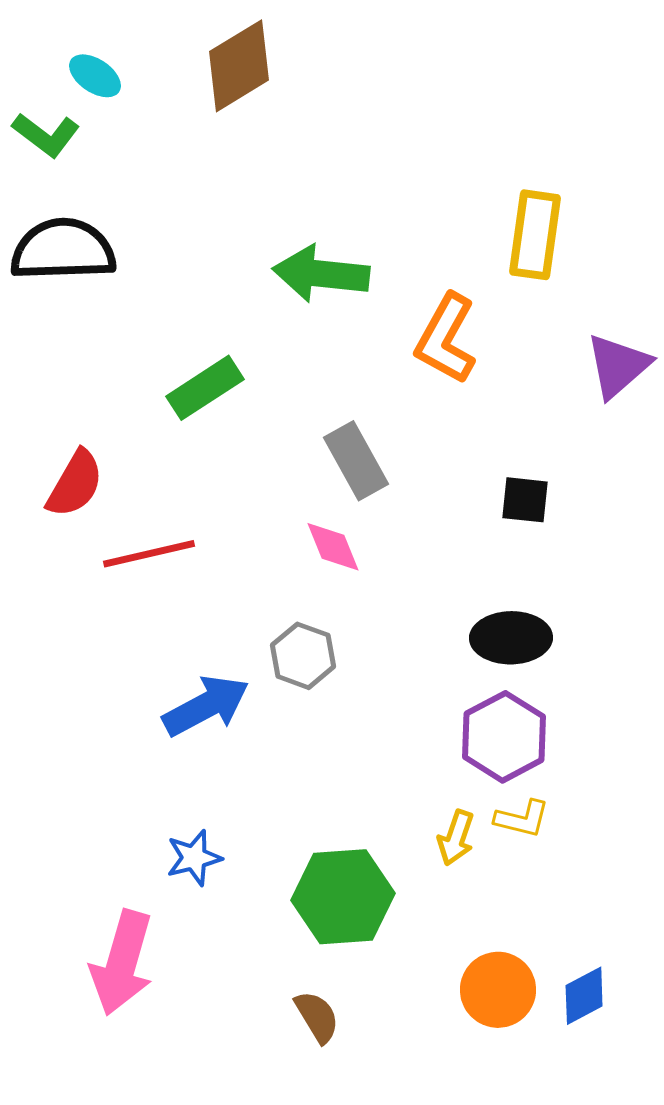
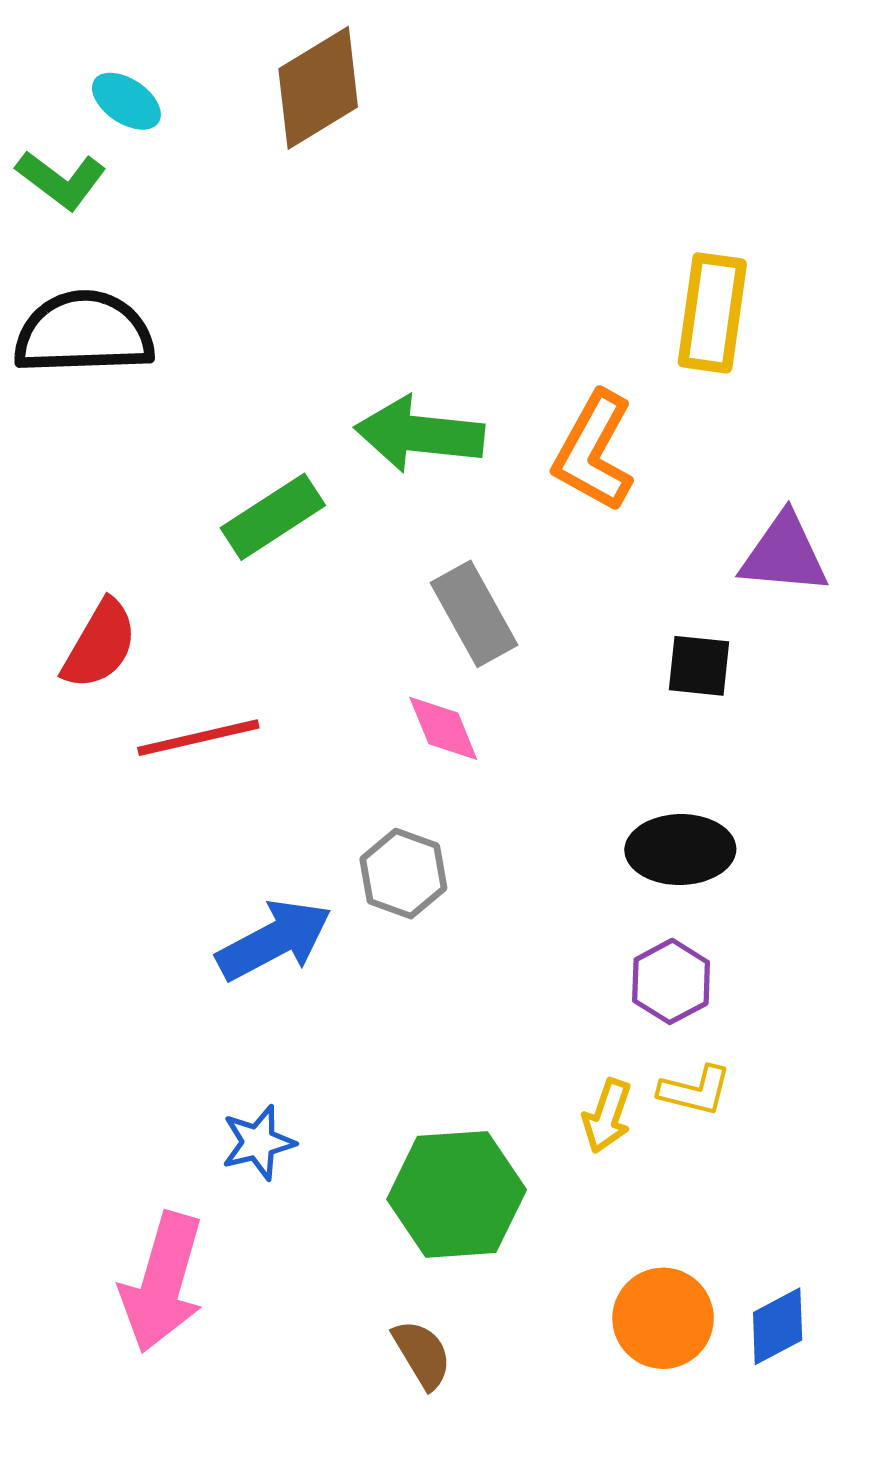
green arrow: (321, 274) -> (419, 434), moved
purple triangle: (618, 366) -> (784, 554), moved, turned 46
purple hexagon: (504, 737) -> (671, 981), size x0.7

